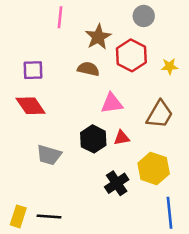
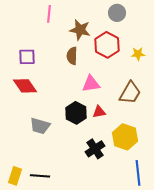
brown star: (98, 37) -> (80, 30), turned -30
brown semicircle: (88, 69) -> (72, 56), turned -102

